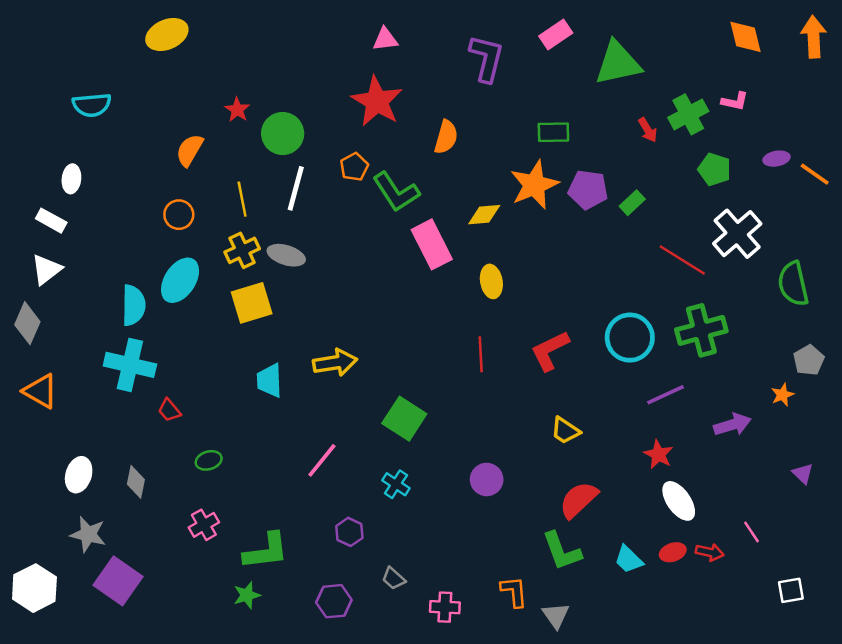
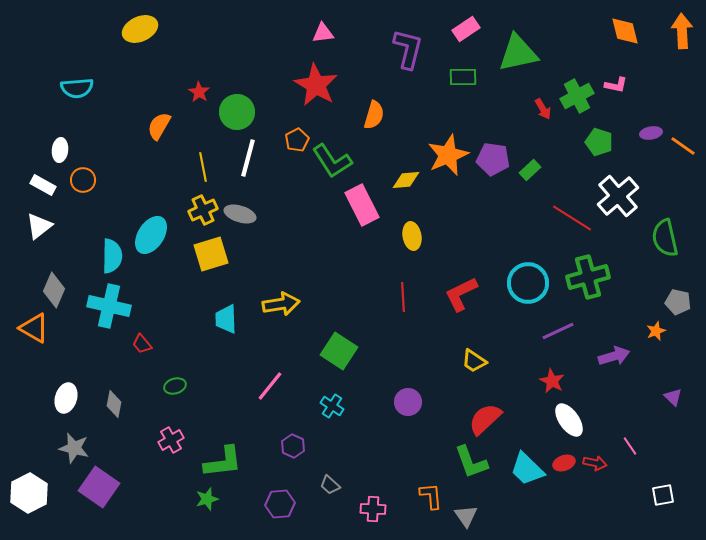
green rectangle: (553, 132) -> (463, 77), moved
orange circle: (179, 215) -> (83, 180), moved
gray diamond: (27, 323) -> (54, 290), moved
gray pentagon: (809, 360) -> (678, 302), turned -30
cyan trapezoid: (629, 559) -> (527, 469), size x1.4

